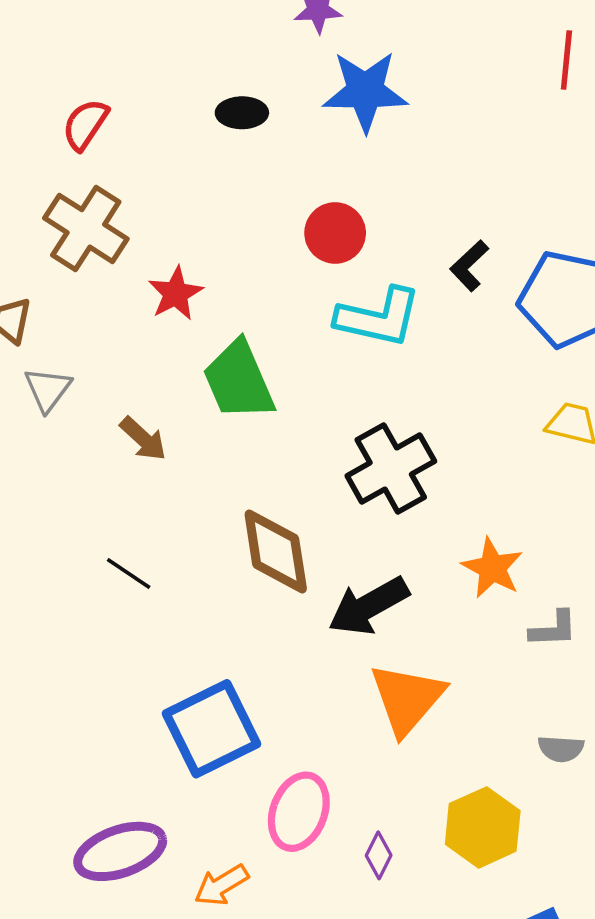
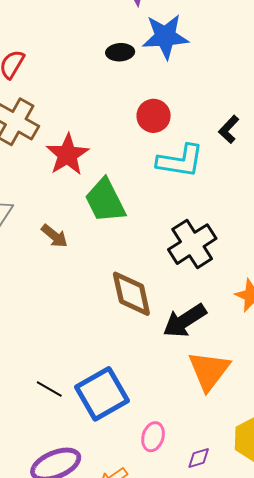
black ellipse: (242, 113) -> (120, 52), moved
red star: (176, 293) -> (67, 155), size x1.4
black line: (129, 573) -> (49, 389), moved
pink ellipse: (299, 812) -> (153, 437), size x0.7
purple diamond: (379, 855) -> (199, 458), turned 50

